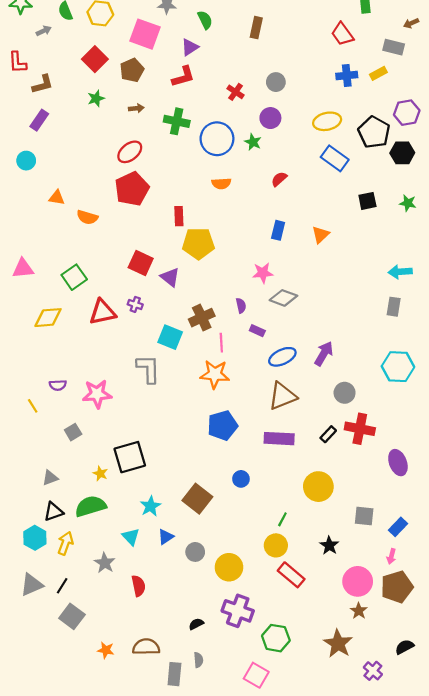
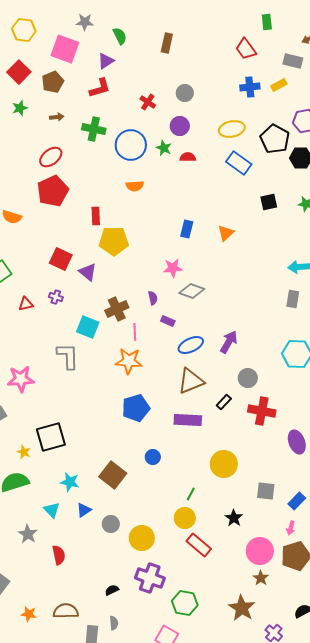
red semicircle: (279, 179) -> (188, 157), moved, turned 42
red triangle: (102, 312) -> (26, 304), size x0.6
black rectangle: (328, 434) -> (224, 402), moved
cyan star: (150, 506) -> (70, 482), turned -30

